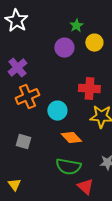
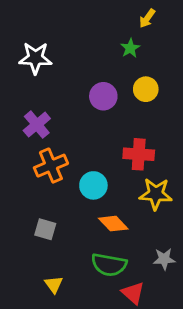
white star: (16, 21) -> (35, 58), turned -30
green star: (76, 26) -> (130, 48), moved
yellow triangle: (14, 185) -> (54, 284), moved

